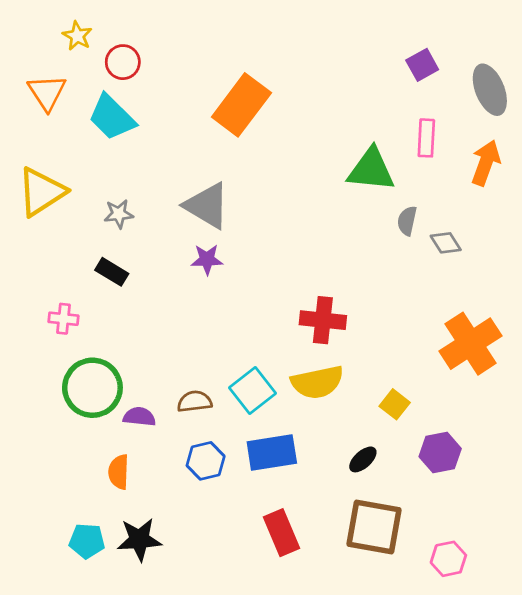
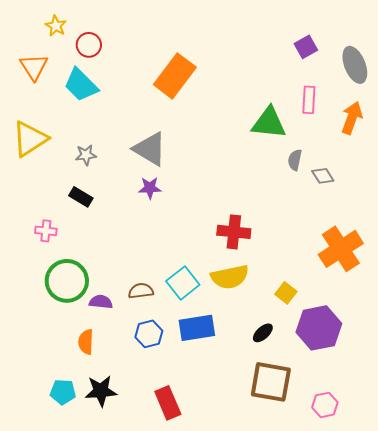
purple hexagon: (440, 453) -> (319, 328), size x1.5
red rectangle: (281, 533) -> (168, 403), moved

